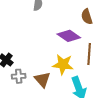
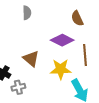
brown triangle: (42, 80) -> (31, 59), moved

